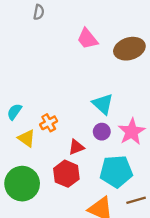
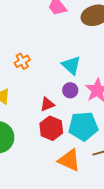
orange cross: (49, 123) -> (22, 61), moved
red hexagon: (66, 174) -> (51, 128), moved

